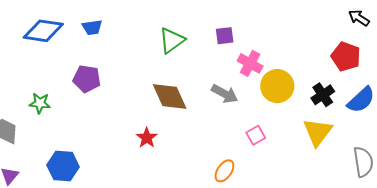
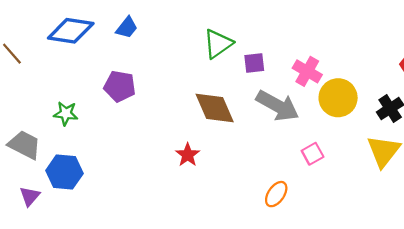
blue trapezoid: (92, 27) -> (127, 28), turned -45
purple square: (225, 36) -> (254, 63), moved
gray arrow: (225, 94) -> (278, 106), size x1.4
blue hexagon: (63, 166) -> (64, 172), moved

